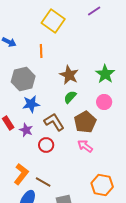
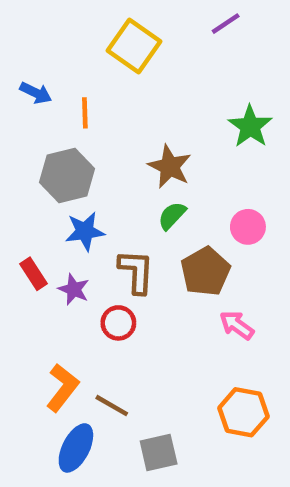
orange line: (41, 51) -> (85, 113), moved
green star: (105, 74) -> (250, 126), moved
brown L-shape: (54, 122) -> (136, 272), turned 35
pink arrow: (85, 146) -> (237, 325), moved

